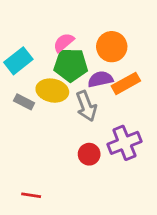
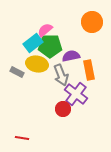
orange circle: (112, 47) -> (92, 22), moved
cyan rectangle: (18, 61) -> (33, 43), moved
orange rectangle: (126, 83) -> (89, 70), moved, turned -72
purple cross: (124, 143) -> (76, 94), moved, turned -30

